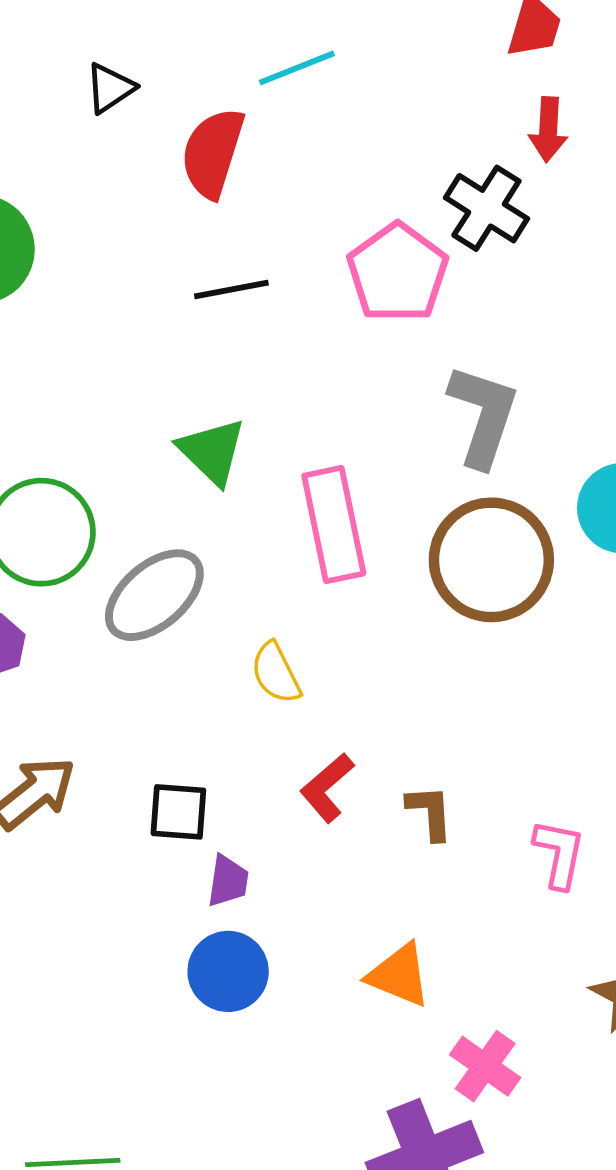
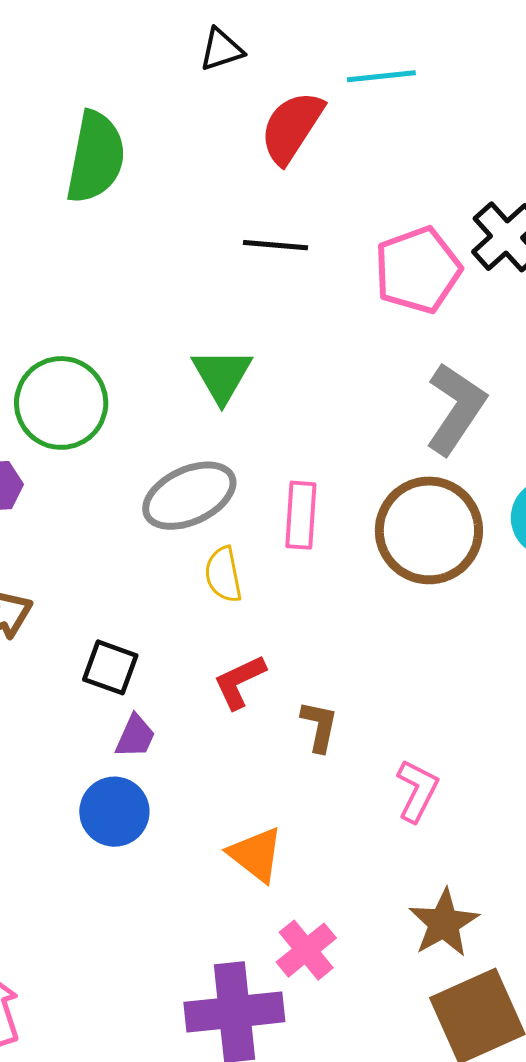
pink rectangle: (334, 525) -> (301, 515), moved, size x0.7
gray ellipse: (154, 595) -> (189, 496), moved

